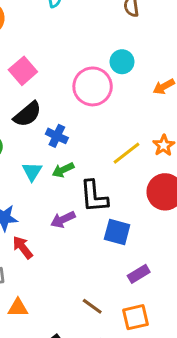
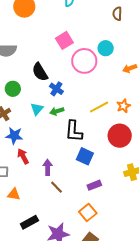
pink square: (23, 71) -> (64, 40), moved
black semicircle: (27, 114) -> (40, 72), turned 90
purple arrow: (63, 220) -> (48, 167), moved, turned 105
brown line: (92, 306) -> (57, 187), moved
orange square: (135, 317) -> (88, 213), turned -36

